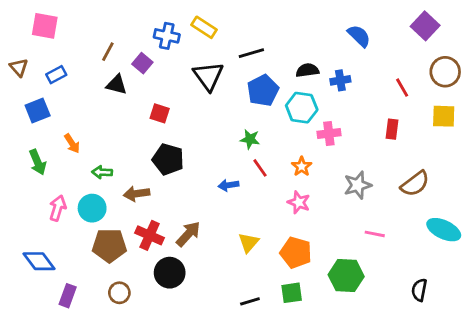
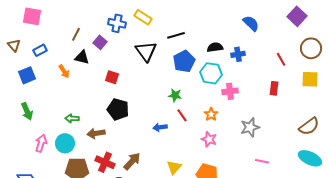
orange arrow: (72, 144) -> (64, 71), moved
brown semicircle: (415, 184) -> (309, 126), moved

